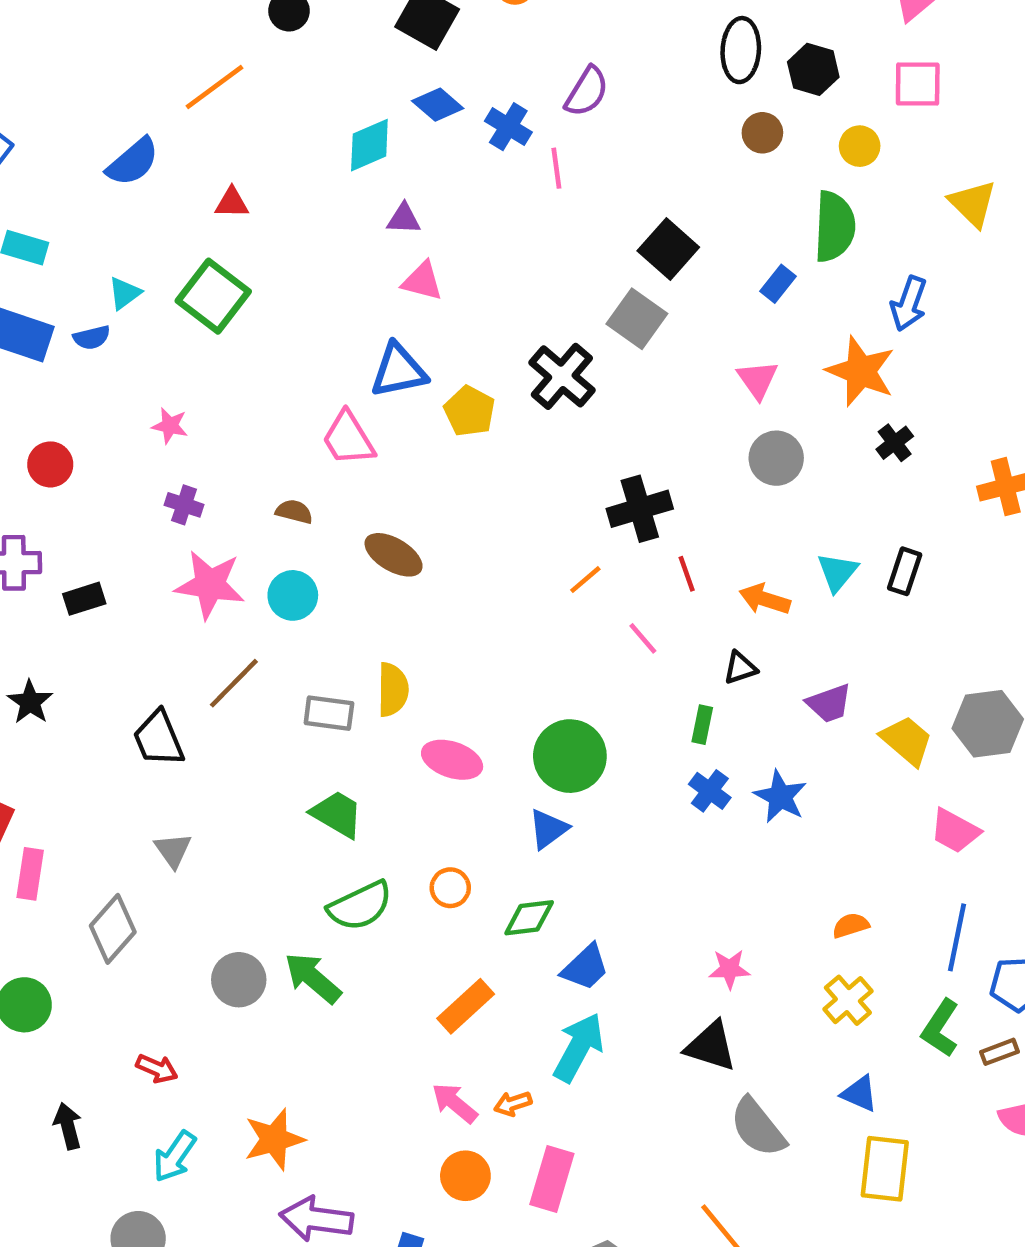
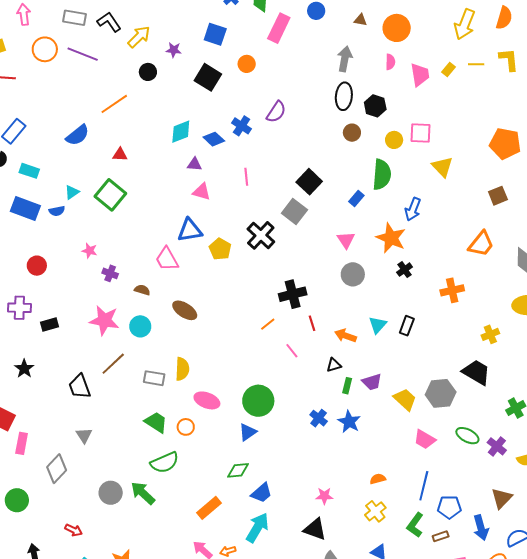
pink square: (918, 84) -> (420, 133), moved
blue diamond: (438, 105) -> (214, 139), moved
pink line: (556, 168) -> (246, 177), moved
purple cross: (184, 505) -> (110, 273), moved
green rectangle: (702, 725) -> (347, 386), moved
orange circle: (450, 888) -> (186, 427), moved

